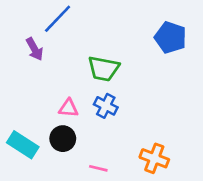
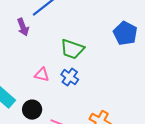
black circle: (63, 139) -> (32, 110), moved

